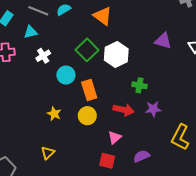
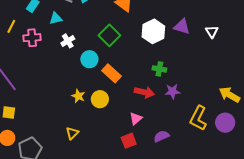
white hexagon: (116, 55) -> (153, 31), moved
orange rectangle: (89, 90) -> (112, 73), turned -30
yellow circle: (87, 116) -> (100, 99), moved
red square: (107, 161) -> (129, 141), turned -35

